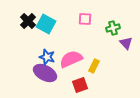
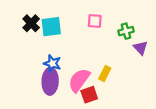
cyan square: (46, 24) -> (51, 27), turned -36
pink semicircle: (71, 59) -> (79, 80), moved, turned -30
purple ellipse: (45, 73) -> (50, 81), turned 65

